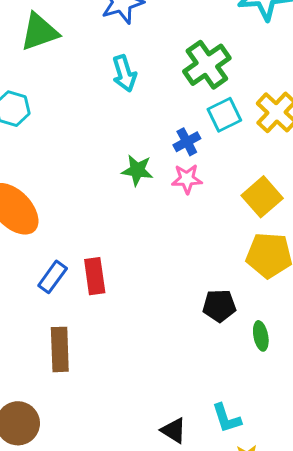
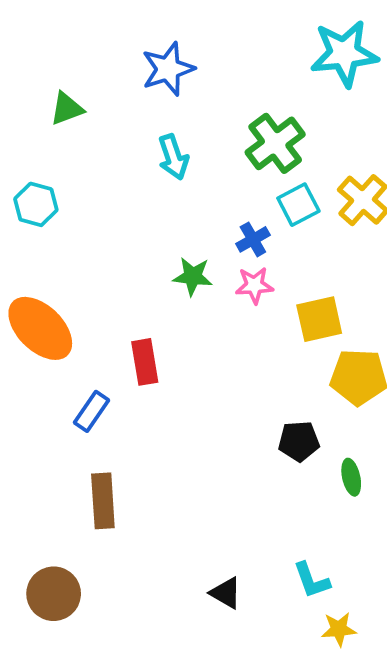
green triangle: (39, 32) -> (67, 109), size x0.7
yellow square: (262, 197) -> (319, 319), moved, turned 30
red rectangle: (95, 276) -> (145, 362), moved
black triangle: (174, 430) -> (226, 593), moved

